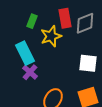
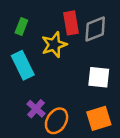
green rectangle: (32, 21) -> (21, 27), moved
purple cross: (30, 72) -> (36, 109), moved

